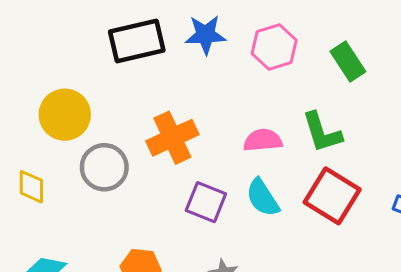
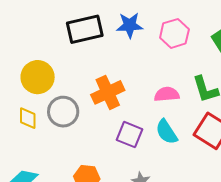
yellow diamond: (31, 187) -> (28, 118), moved

